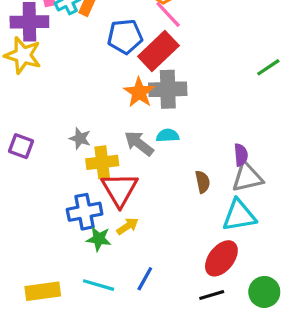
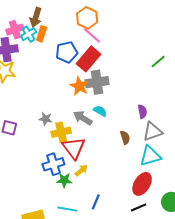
cyan semicircle: (168, 135) -> (100, 111), turned 40
purple semicircle: (241, 155) -> (142, 111), moved

